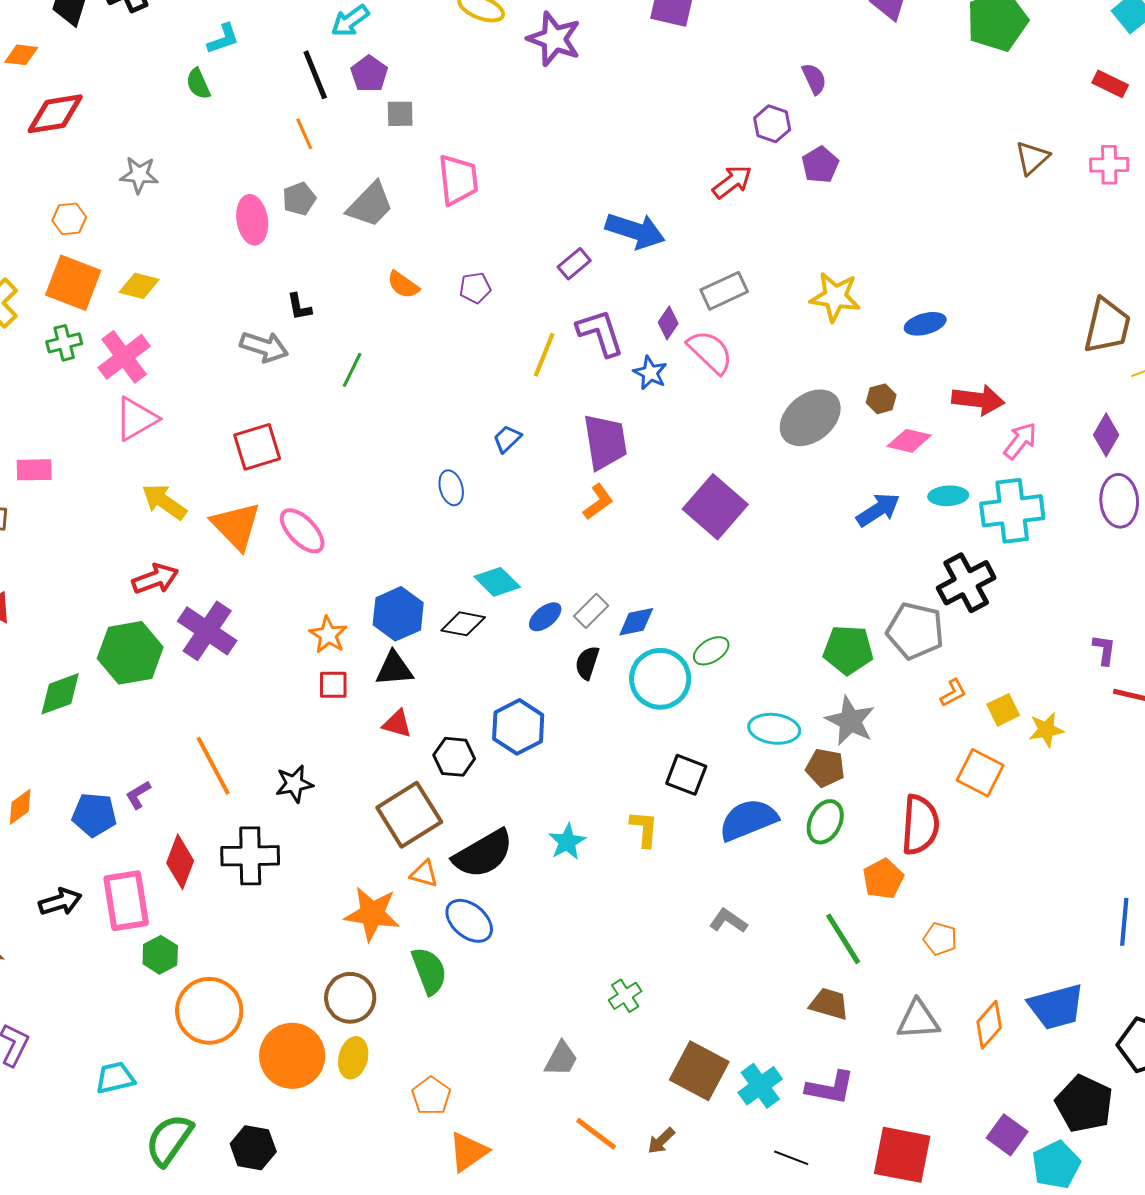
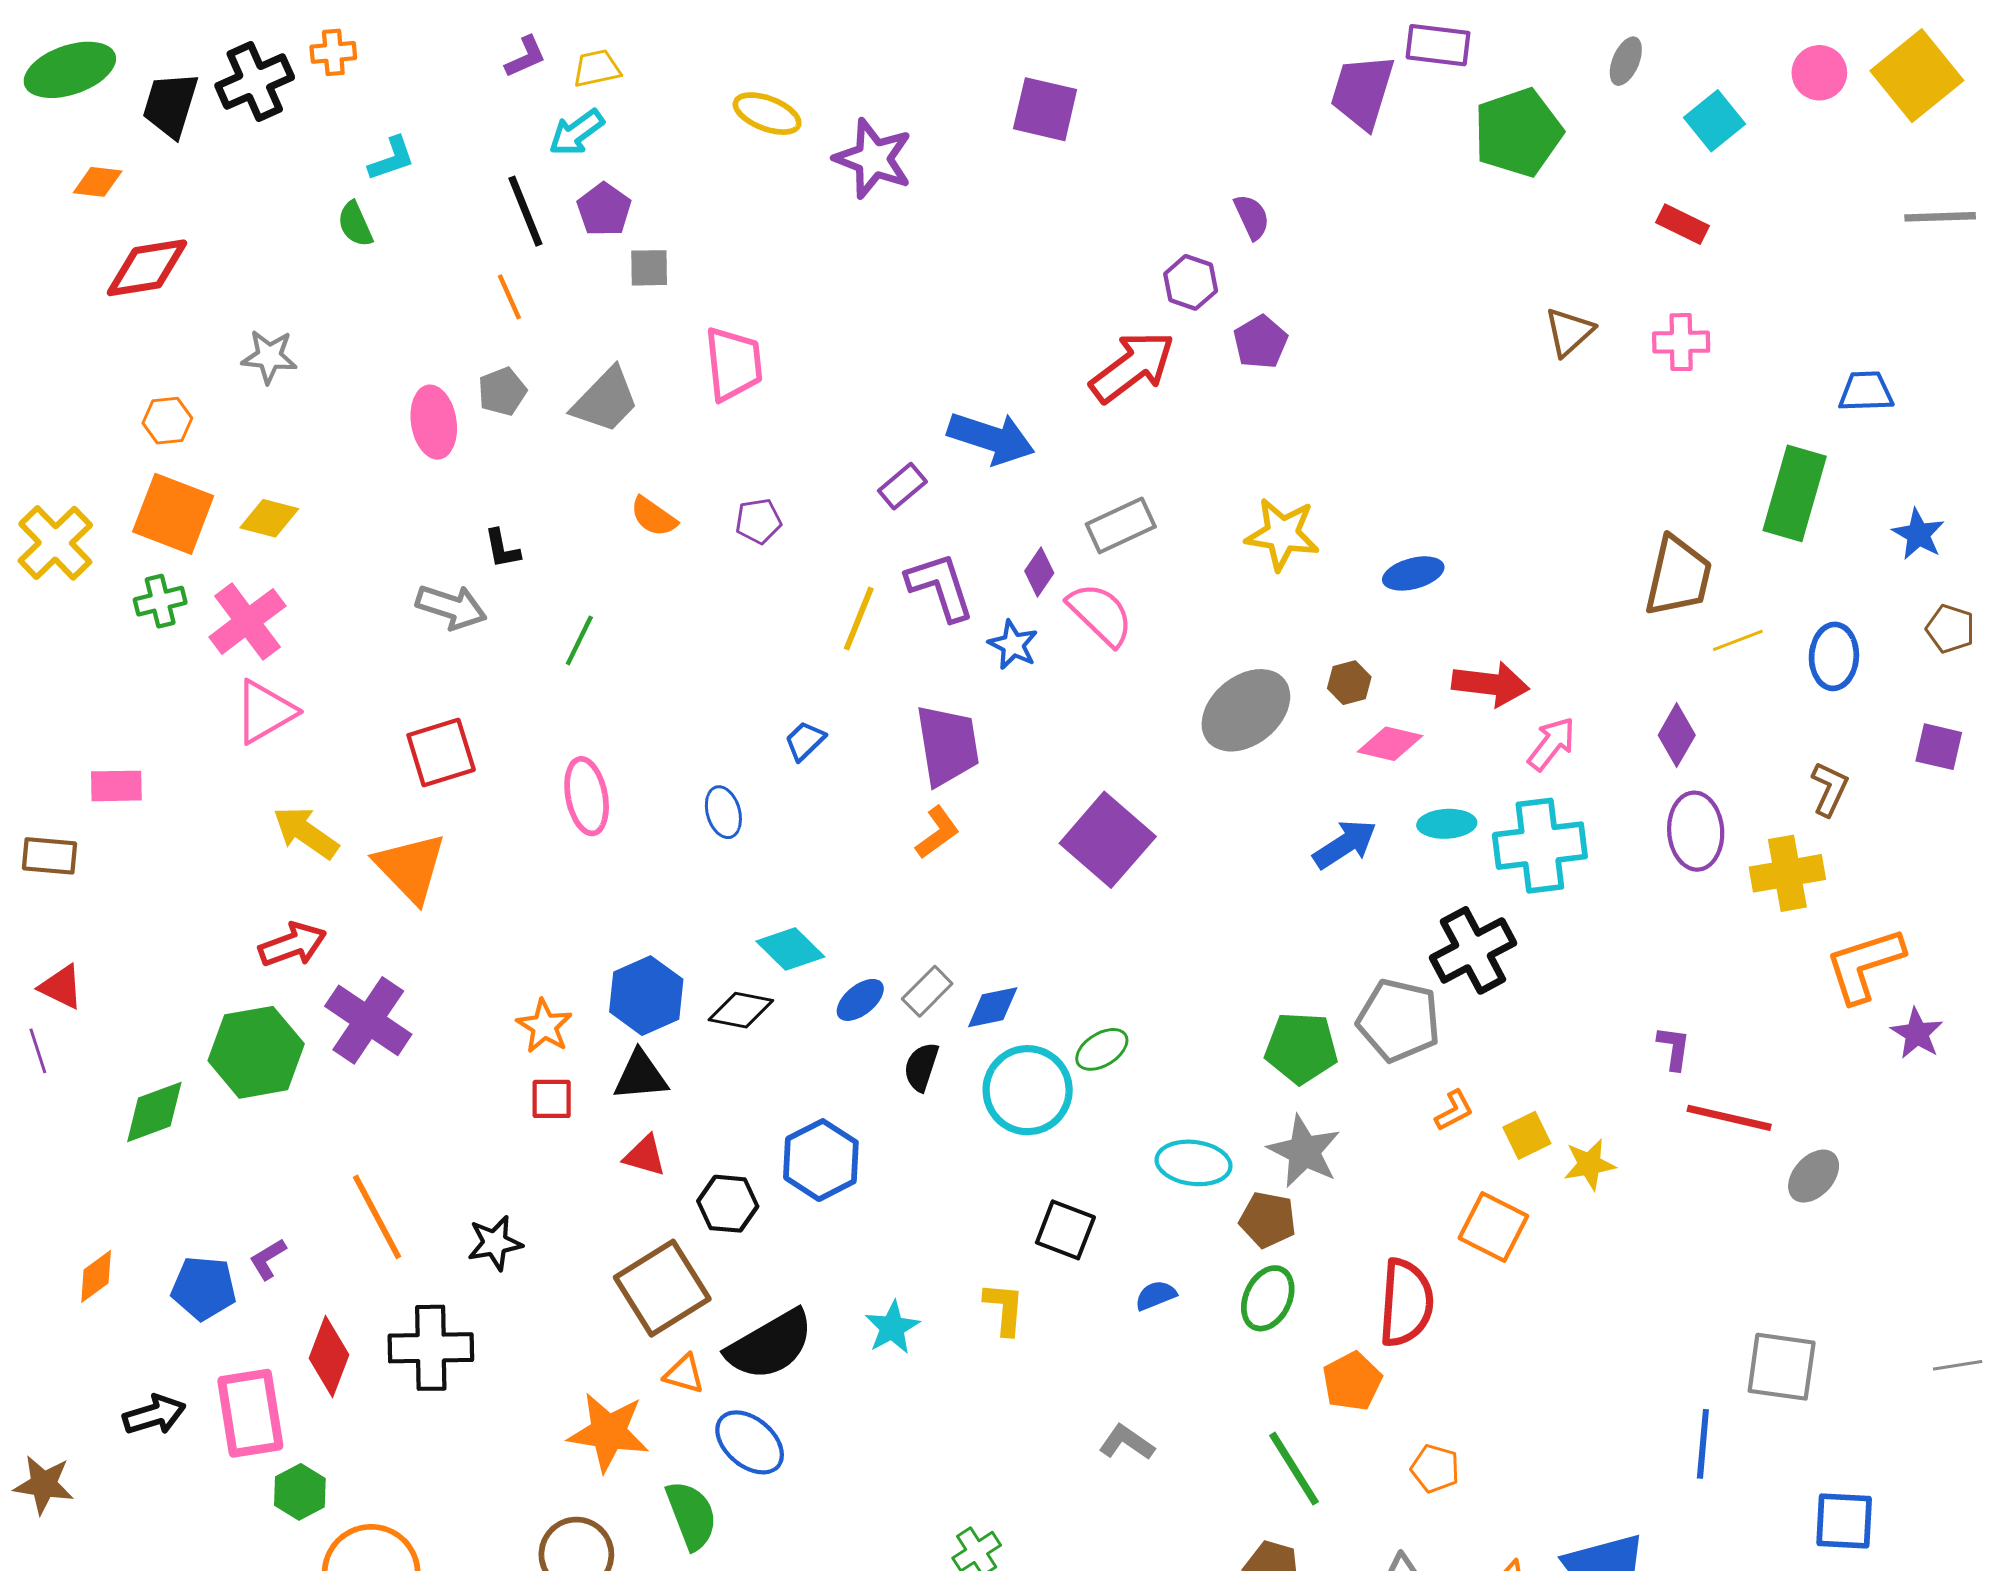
red arrow: (732, 182) -> (1132, 367), size x1.5
pink ellipse: (302, 531) -> (587, 796), moved, turned 33
blue semicircle: (748, 820) -> (1156, 1295), size x0.5

